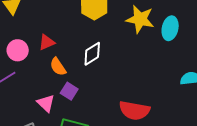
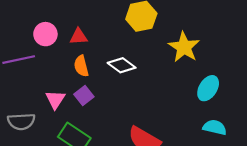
cyan ellipse: (170, 28) -> (208, 88), moved
white diamond: (92, 54) -> (122, 65), turned 50

